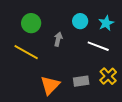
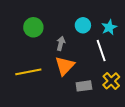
white line: (98, 46) -> (101, 51), turned 50
yellow line: (26, 52) -> (28, 72), moved, turned -40
orange triangle: (50, 85) -> (65, 66), moved

